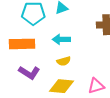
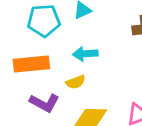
yellow semicircle: (64, 61) -> (76, 82), moved

